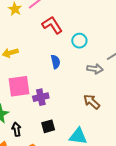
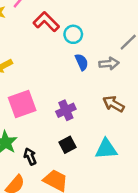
cyan circle: (79, 41) -> (73, 34), moved
blue semicircle: (56, 62) -> (82, 62), moved
purple cross: (41, 97) -> (66, 110), moved

